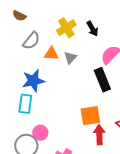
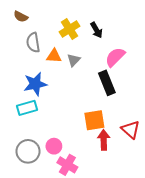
gray semicircle: (31, 41) -> (33, 43), turned 132
cyan rectangle: (25, 104) -> (27, 108), turned 66
pink circle: (40, 133) -> (54, 146), moved

